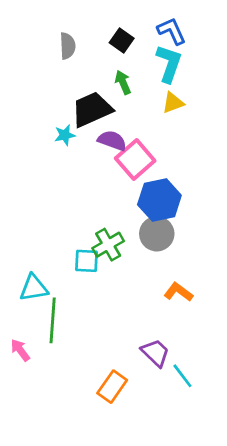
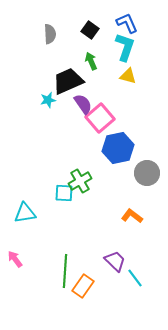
yellow triangle: (173, 103) -> (128, 76), turned 36
purple semicircle: (112, 141) -> (83, 104), turned 35
gray circle: (157, 234) -> (147, 173), moved
green line: (53, 320) -> (65, 271), moved

